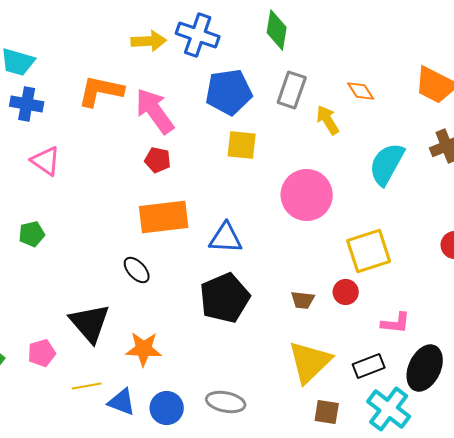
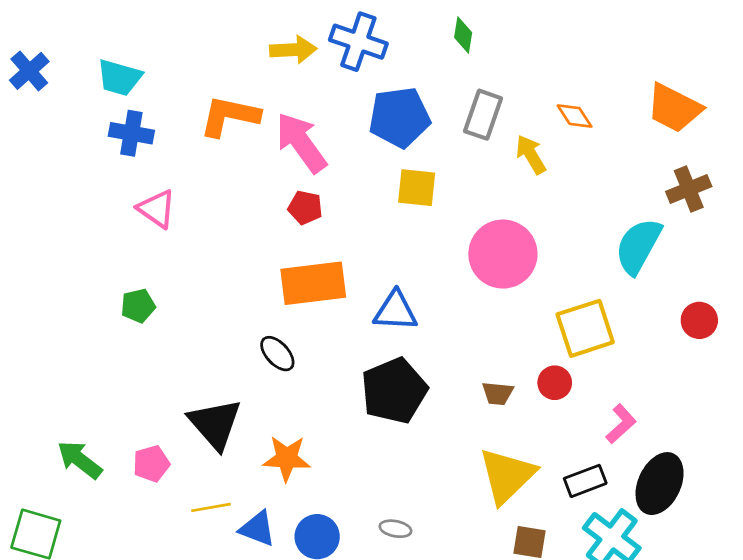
green diamond: (277, 30) -> (463, 35), size x0.7
cyan semicircle: (387, 164) -> (638, 246), moved
pink L-shape: (396, 323) -> (621, 424), turned -48
gray ellipse: (226, 402) -> (395, 529), size x0.6

